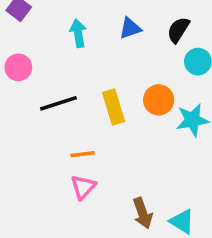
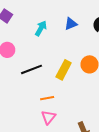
cyan arrow: (78, 33) -> (41, 28), turned 42
yellow rectangle: (114, 107) -> (64, 70), turned 48

